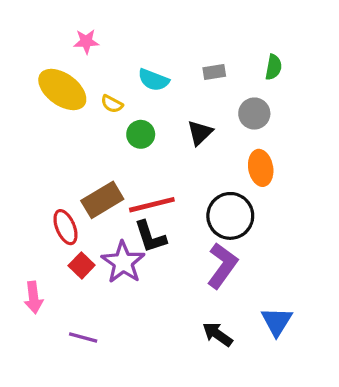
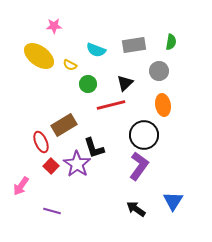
gray rectangle: (214, 72) -> (134, 45), size x1.6
red line: (152, 205) -> (111, 105), moved
pink arrow: (34, 297) -> (21, 186), turned 42

